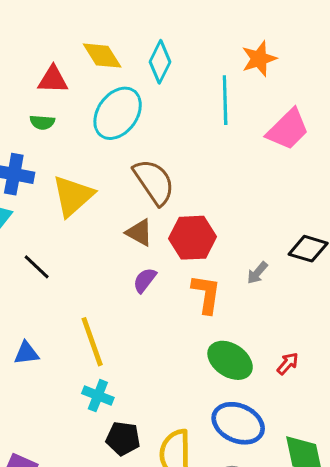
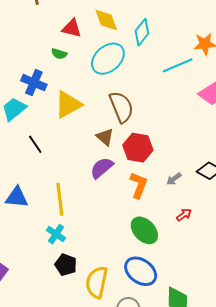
cyan line: (225, 100) -> (178, 65), turned 56
purple semicircle: (145, 280) -> (102, 168), size x1.4
blue triangle: (26, 353) -> (17, 197), size x1.4
red arrow: (288, 364) -> (184, 215), moved

